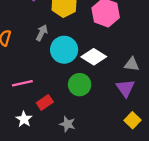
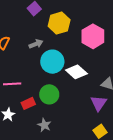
gray arrow: (42, 33) -> (36, 44), turned 32
green circle: (80, 85) -> (49, 94), moved

